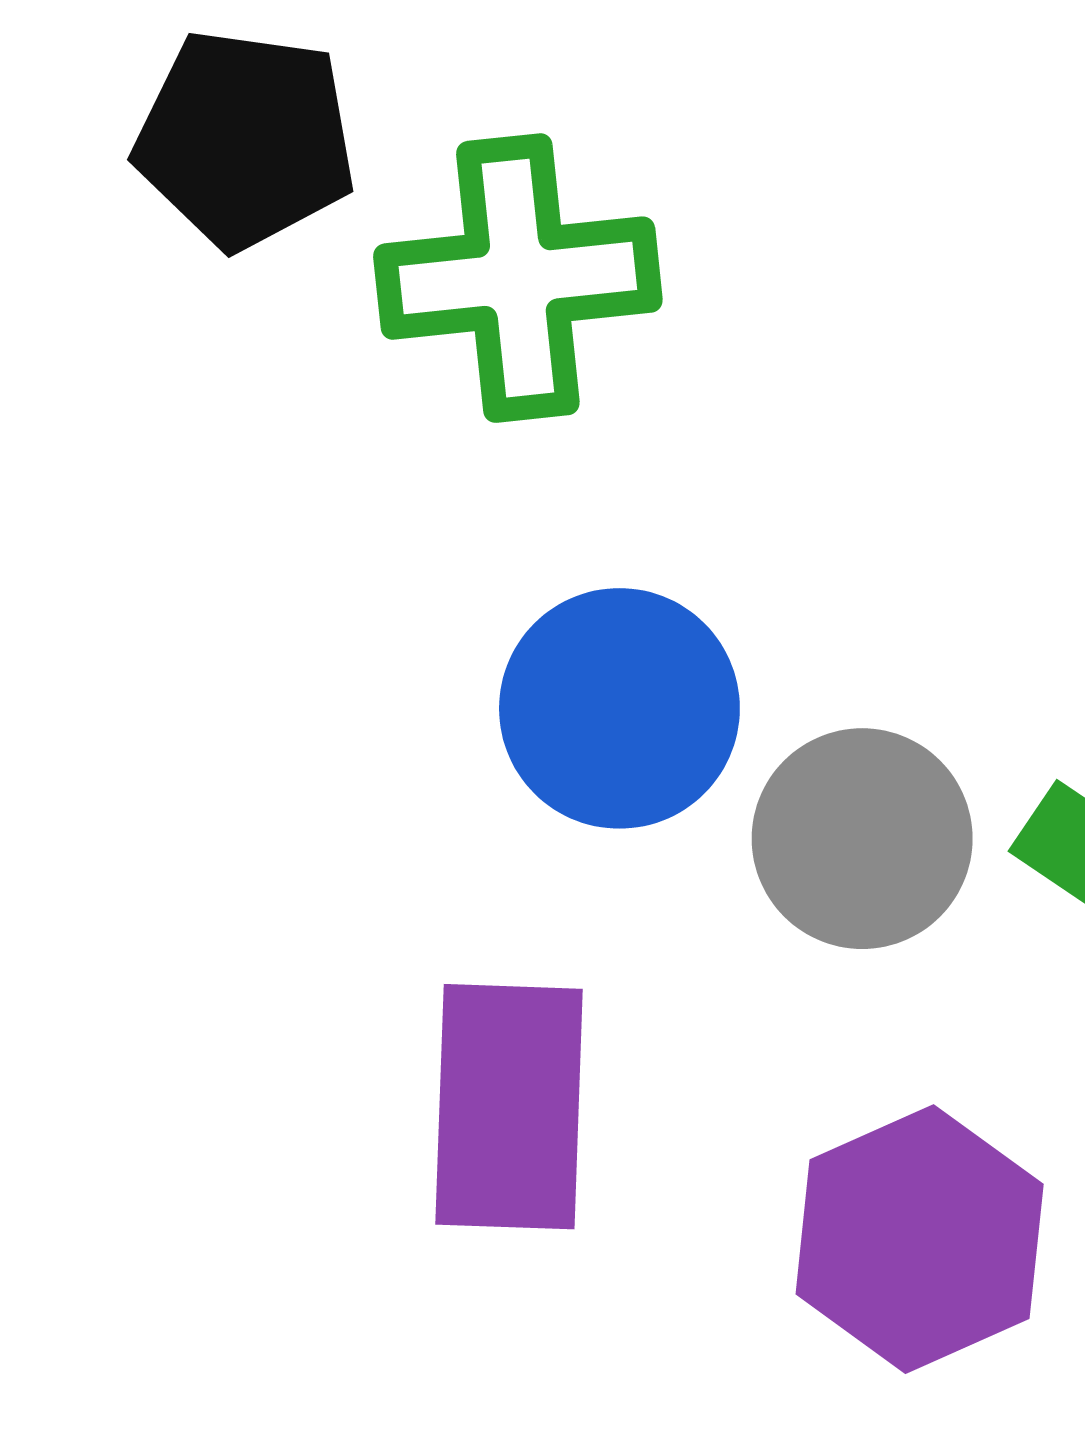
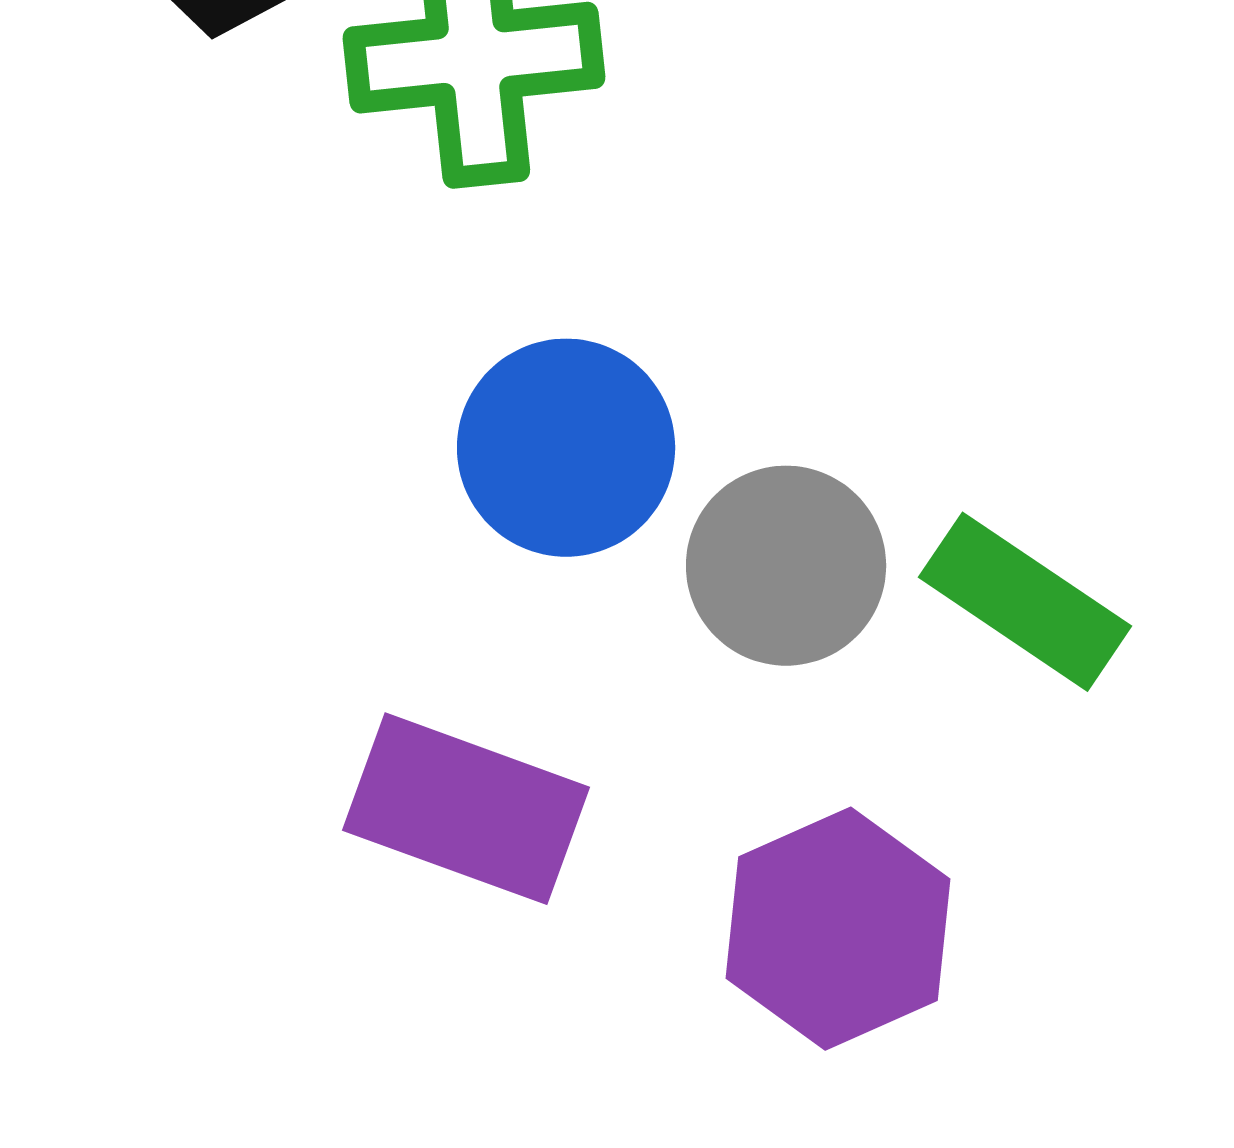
purple rectangle: (509, 1107) -> (466, 809), turned -72

